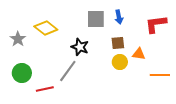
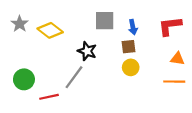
blue arrow: (119, 17) -> (133, 27), moved
gray star: (18, 39) -> (20, 24), moved
orange triangle: (139, 54) -> (177, 59), moved

